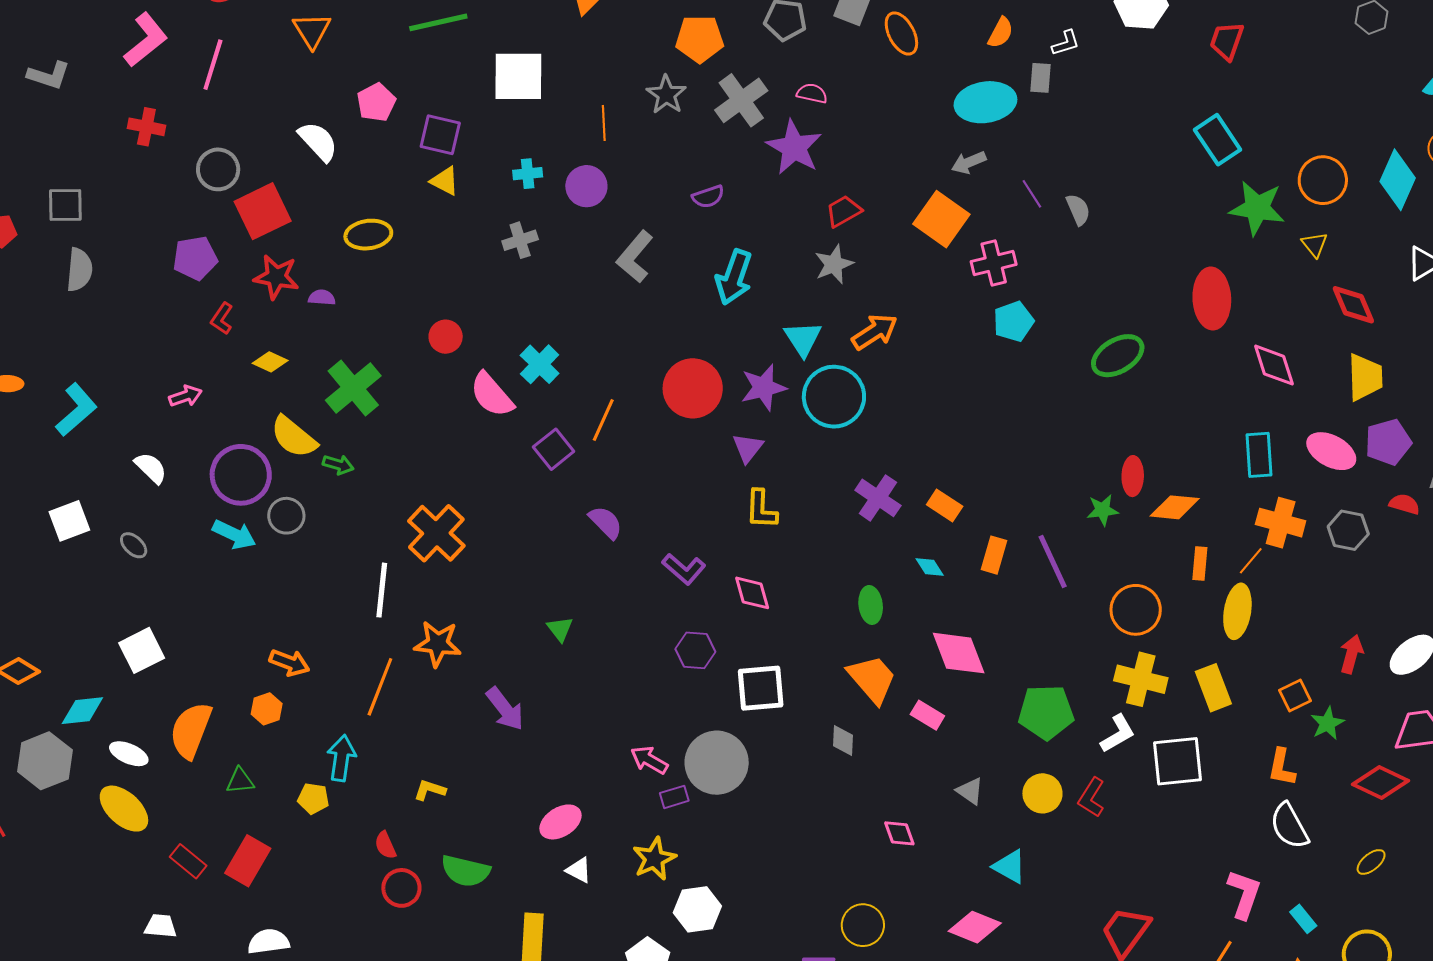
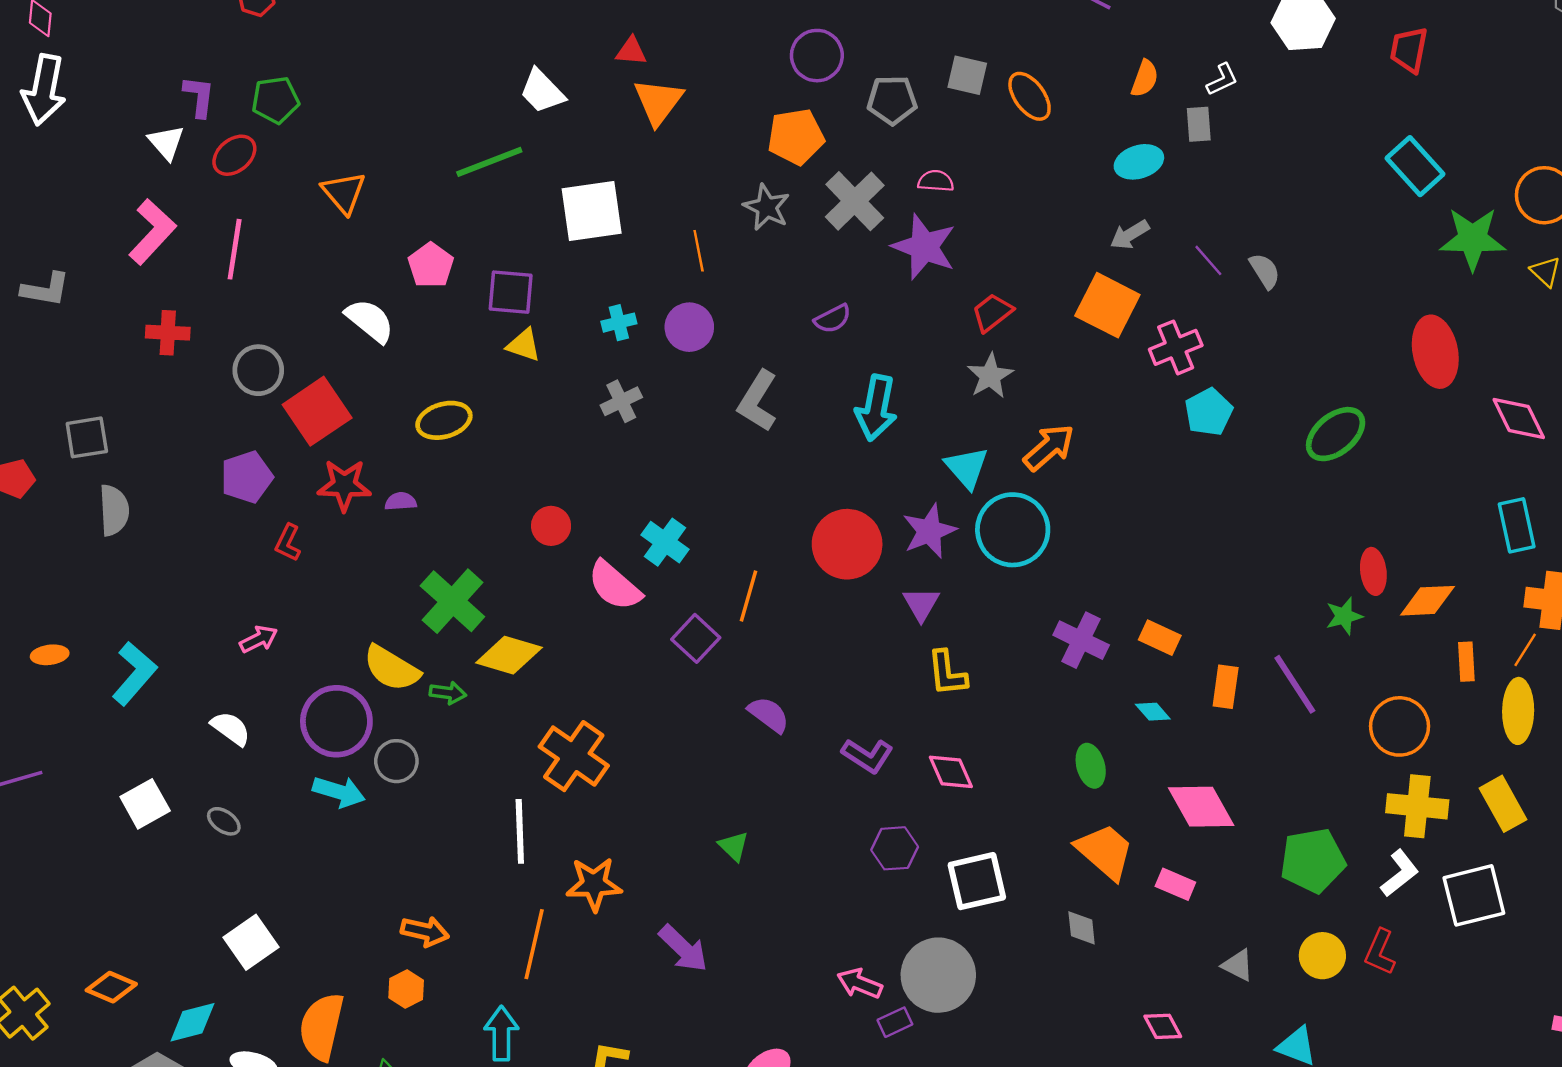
cyan ellipse: (985, 102) -> (1139, 162), size x0.7
yellow diamond: (270, 362) -> (509, 655), moved, size x1.6

